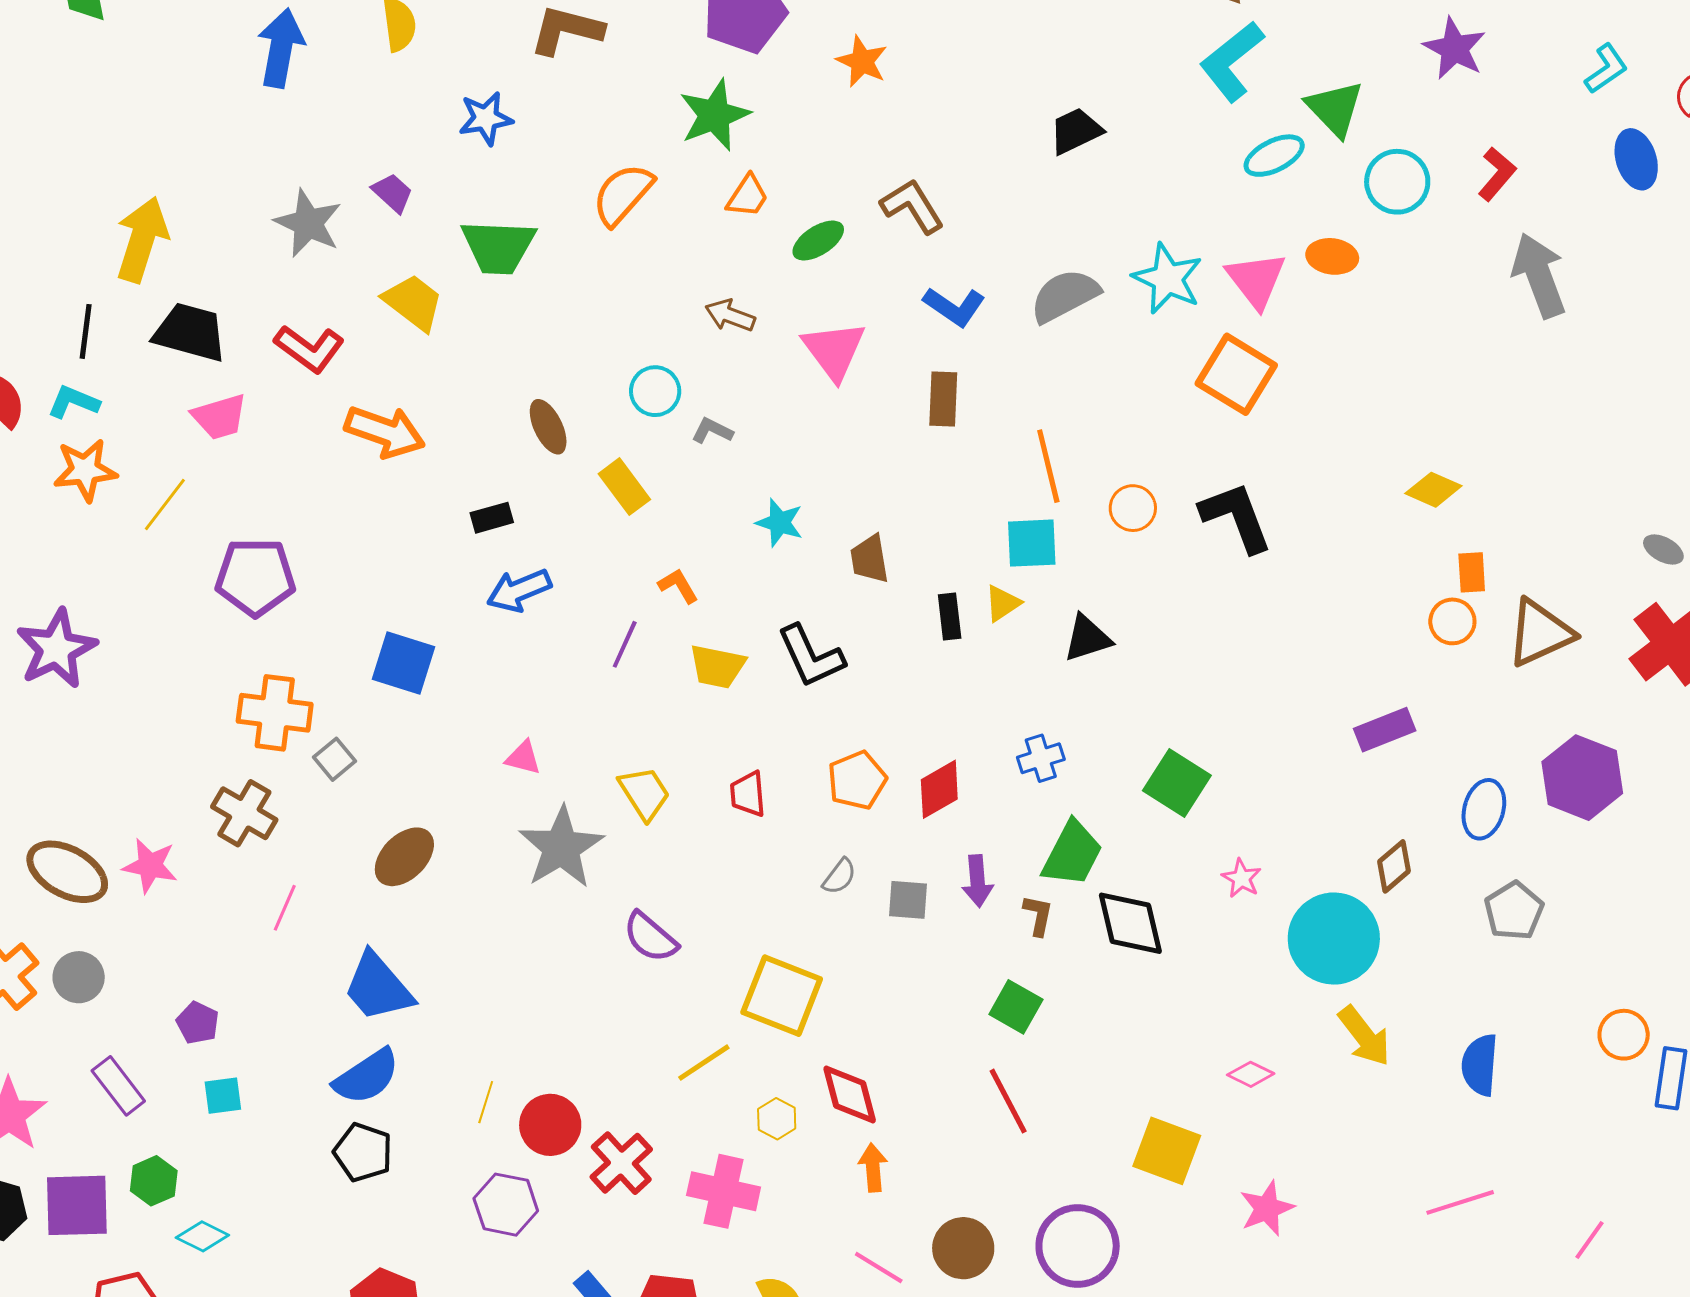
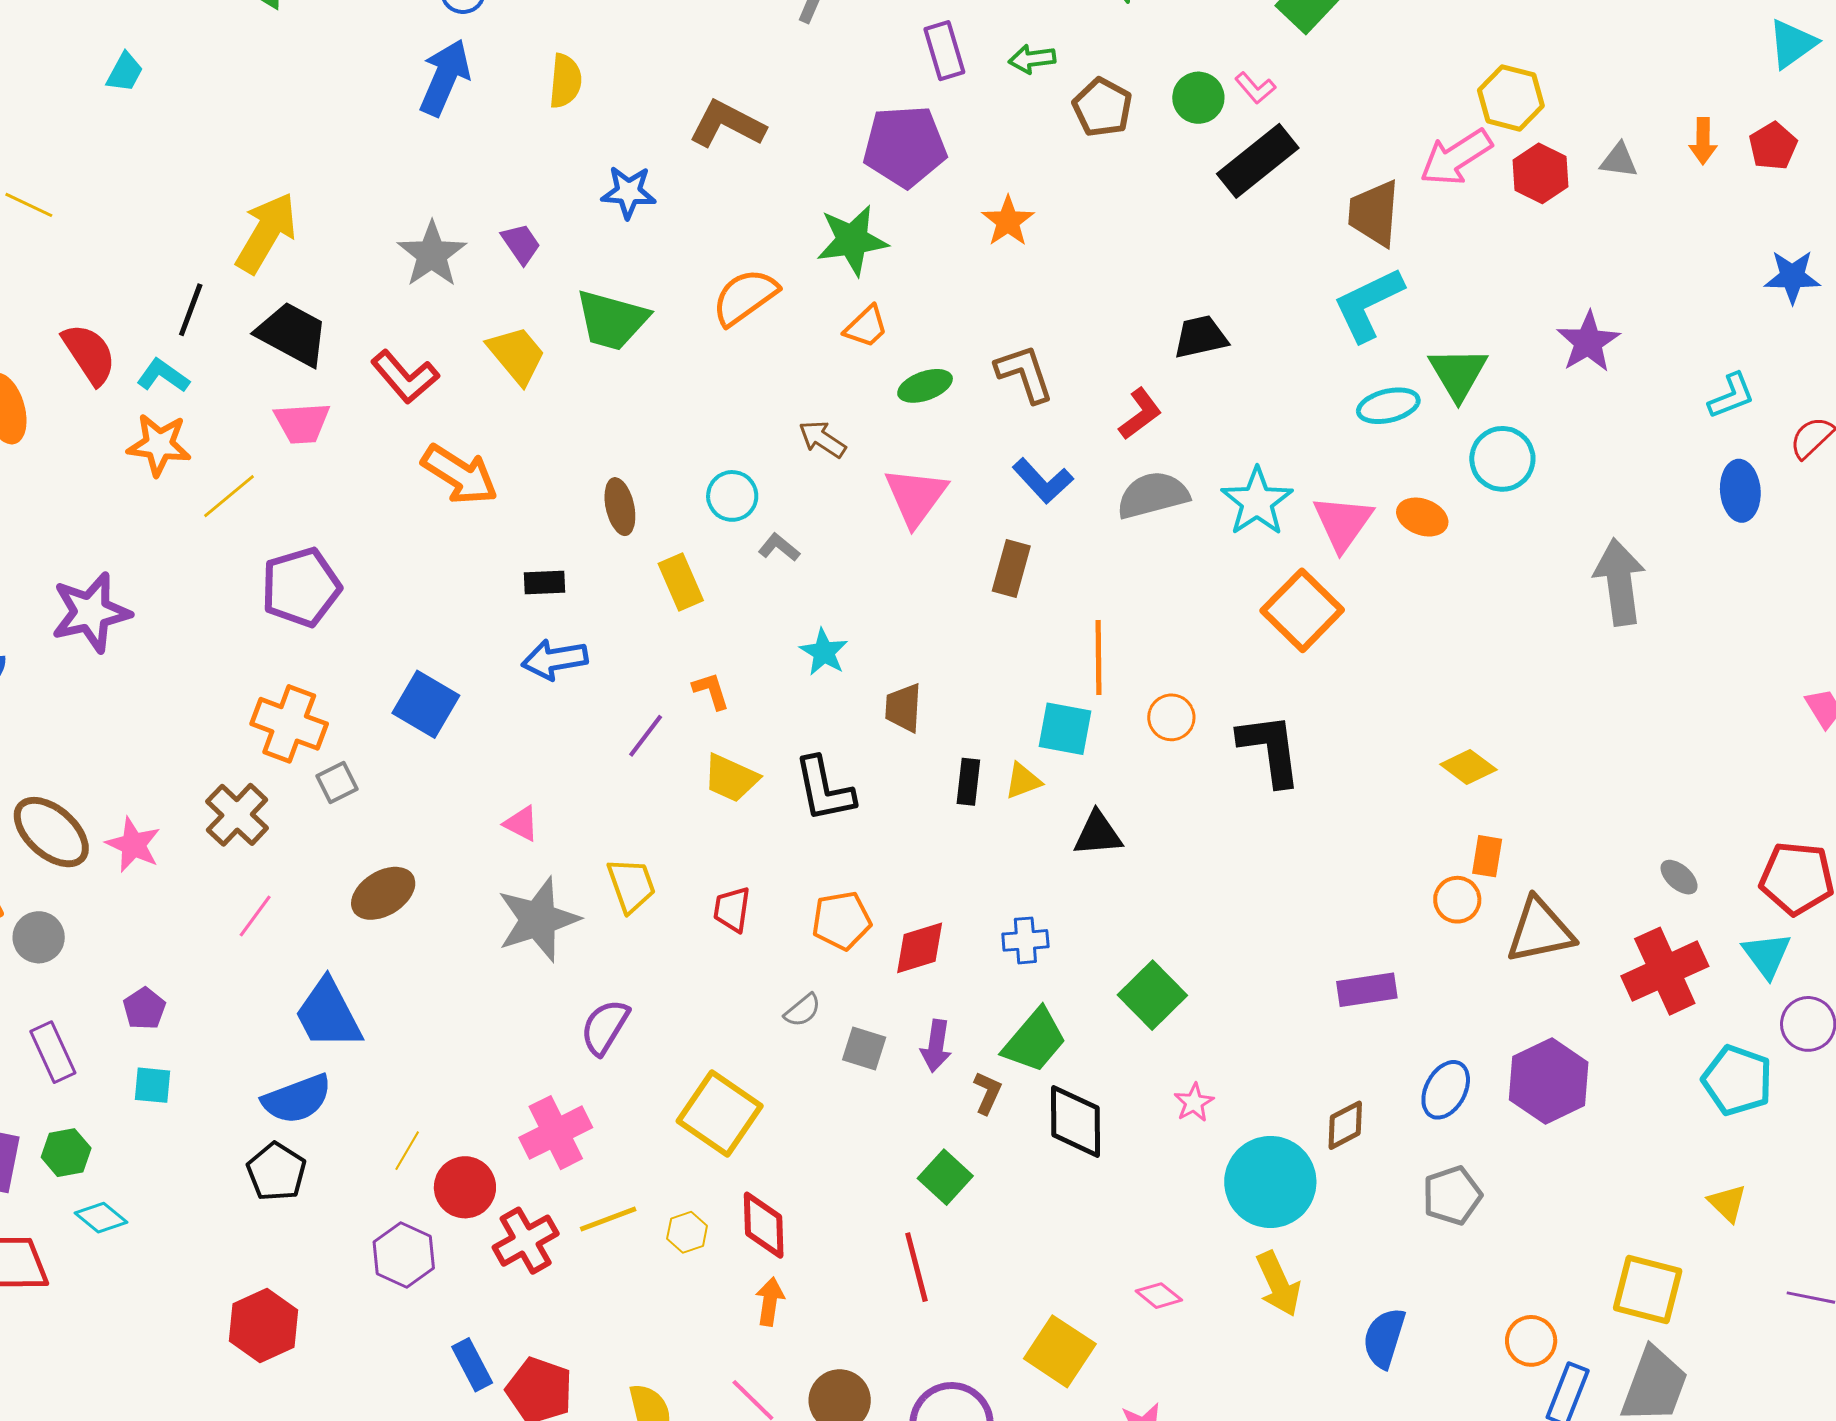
red L-shape: (1497, 174) -> (1140, 414), moved
purple pentagon: (255, 577) -> (301, 587), turned -30
purple semicircle: (650, 937) -> (605, 1027), turned 68
yellow line: (704, 1063) -> (608, 1219), moved
pink cross: (724, 1191) -> (556, 1133), moved, turned 38

